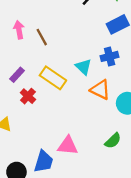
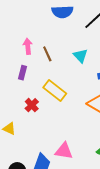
cyan triangle: (83, 67) -> (80, 56), moved
purple rectangle: (17, 75) -> (22, 73), moved, turned -32

